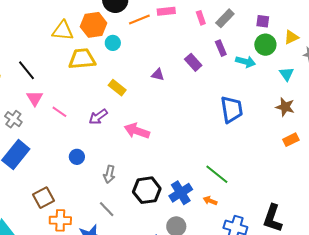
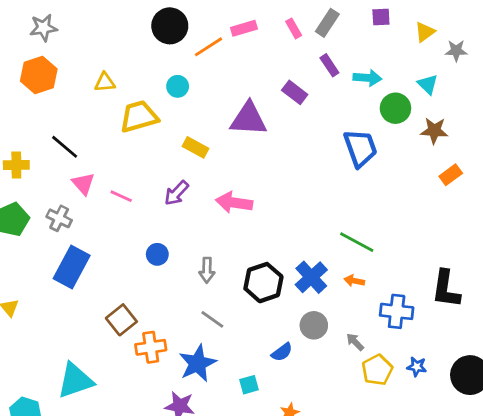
orange hexagon: (94, 25) -> (39, 75), moved
yellow triangle: (63, 31) -> (105, 82), size x0.7
green circle: (265, 45) -> (395, 108), moved
purple triangle: (158, 75) -> (249, 119), size x2.0

